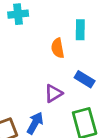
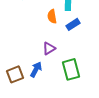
blue rectangle: (85, 79) -> (73, 24), moved, turned -64

